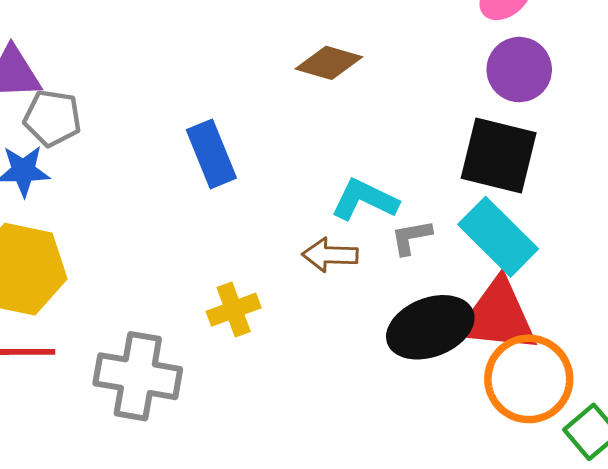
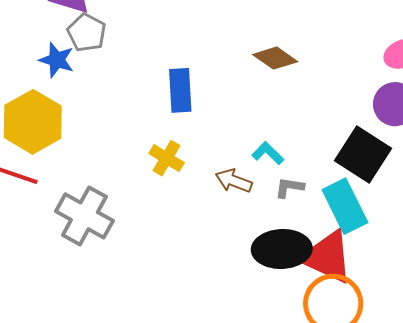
cyan L-shape: (365, 200) -> (268, 153), size x0.7
yellow cross: (234, 310) -> (167, 158), moved, turned 32

